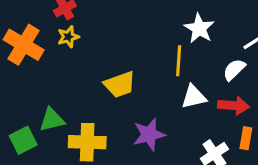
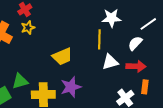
white star: (199, 28) -> (111, 18), turned -30
purple star: (149, 134) -> (71, 87), moved

